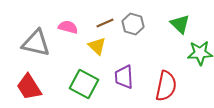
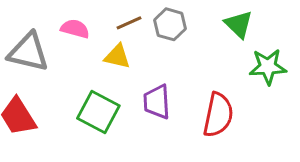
yellow triangle: (97, 46) -> (117, 56), turned -30

